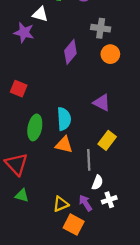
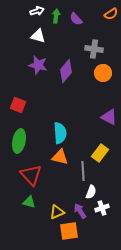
purple star: (24, 33) -> (38, 65), moved
purple triangle: (102, 103) -> (109, 117), moved
green ellipse: (35, 127) -> (19, 141), moved
red triangle: (16, 164) -> (31, 175), moved
green triangle: (22, 195) -> (29, 202), moved
orange square: (74, 225) -> (69, 231), turned -36

